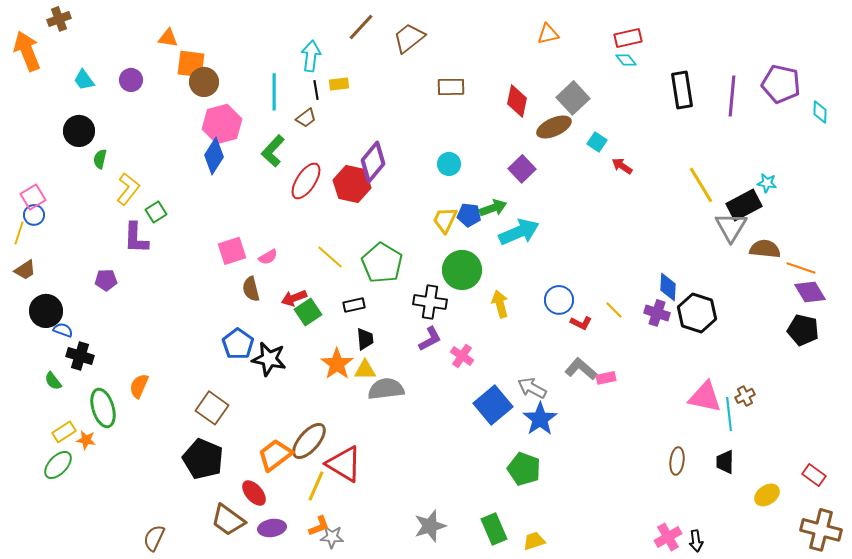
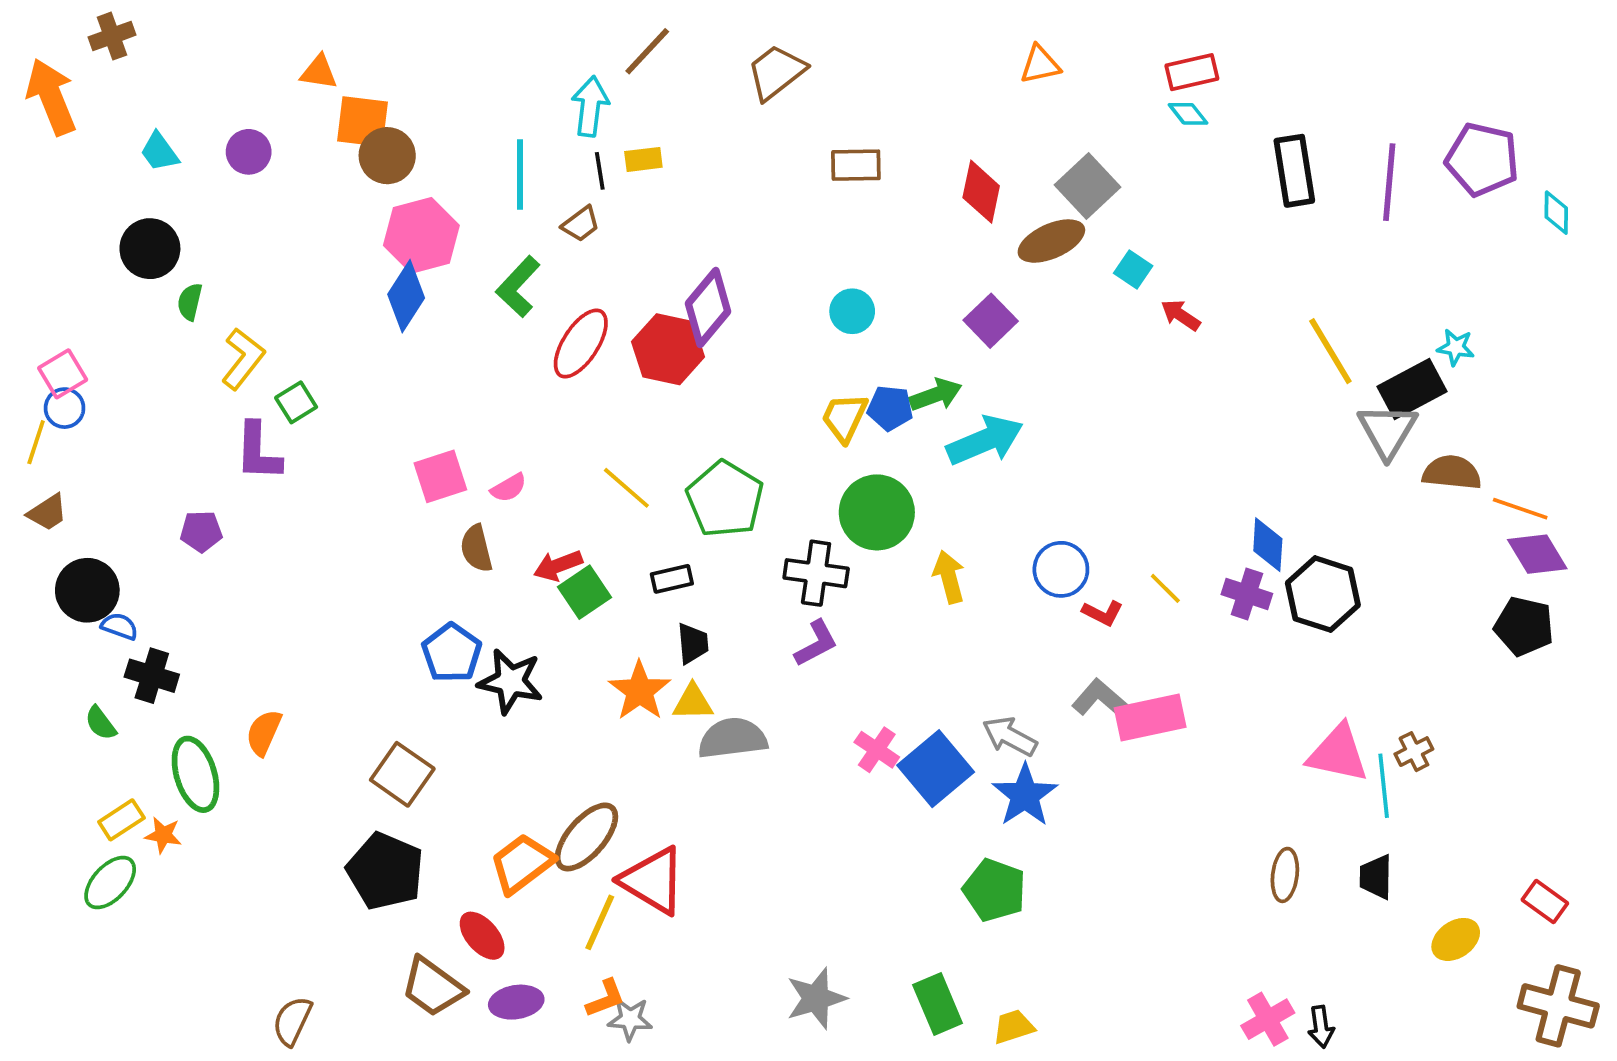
brown line: (361, 27) -> (647, 51), moved
pink cross: (462, 356) -> (877, 750), moved
pink rectangle: (606, 378) -> (1150, 717), size x1.8

